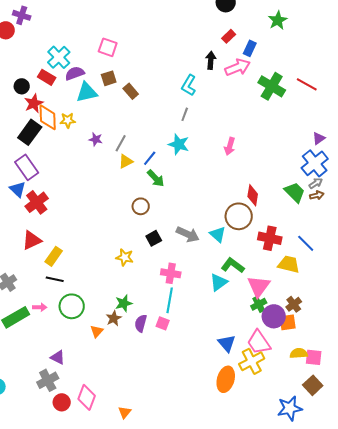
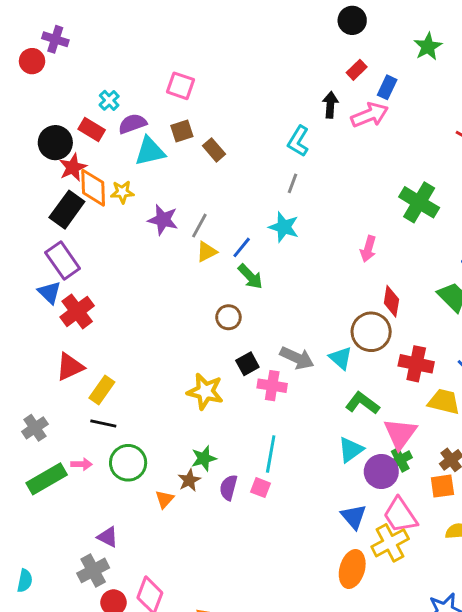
cyan cross: (59, 57) -> (109, 100), size x0.6
black circle: (22, 86) -> (55, 143), size x1.5
green cross: (272, 86) -> (419, 202), moved
purple star: (96, 139) -> (163, 220), size x1.5
pink arrow: (230, 146) -> (368, 249), moved
yellow star: (125, 257) -> (205, 391), size x1.4
pink cross: (171, 273) -> (272, 386), moved
cyan triangle: (219, 282) -> (351, 450), moved
purple circle: (274, 316) -> (381, 472), moved

